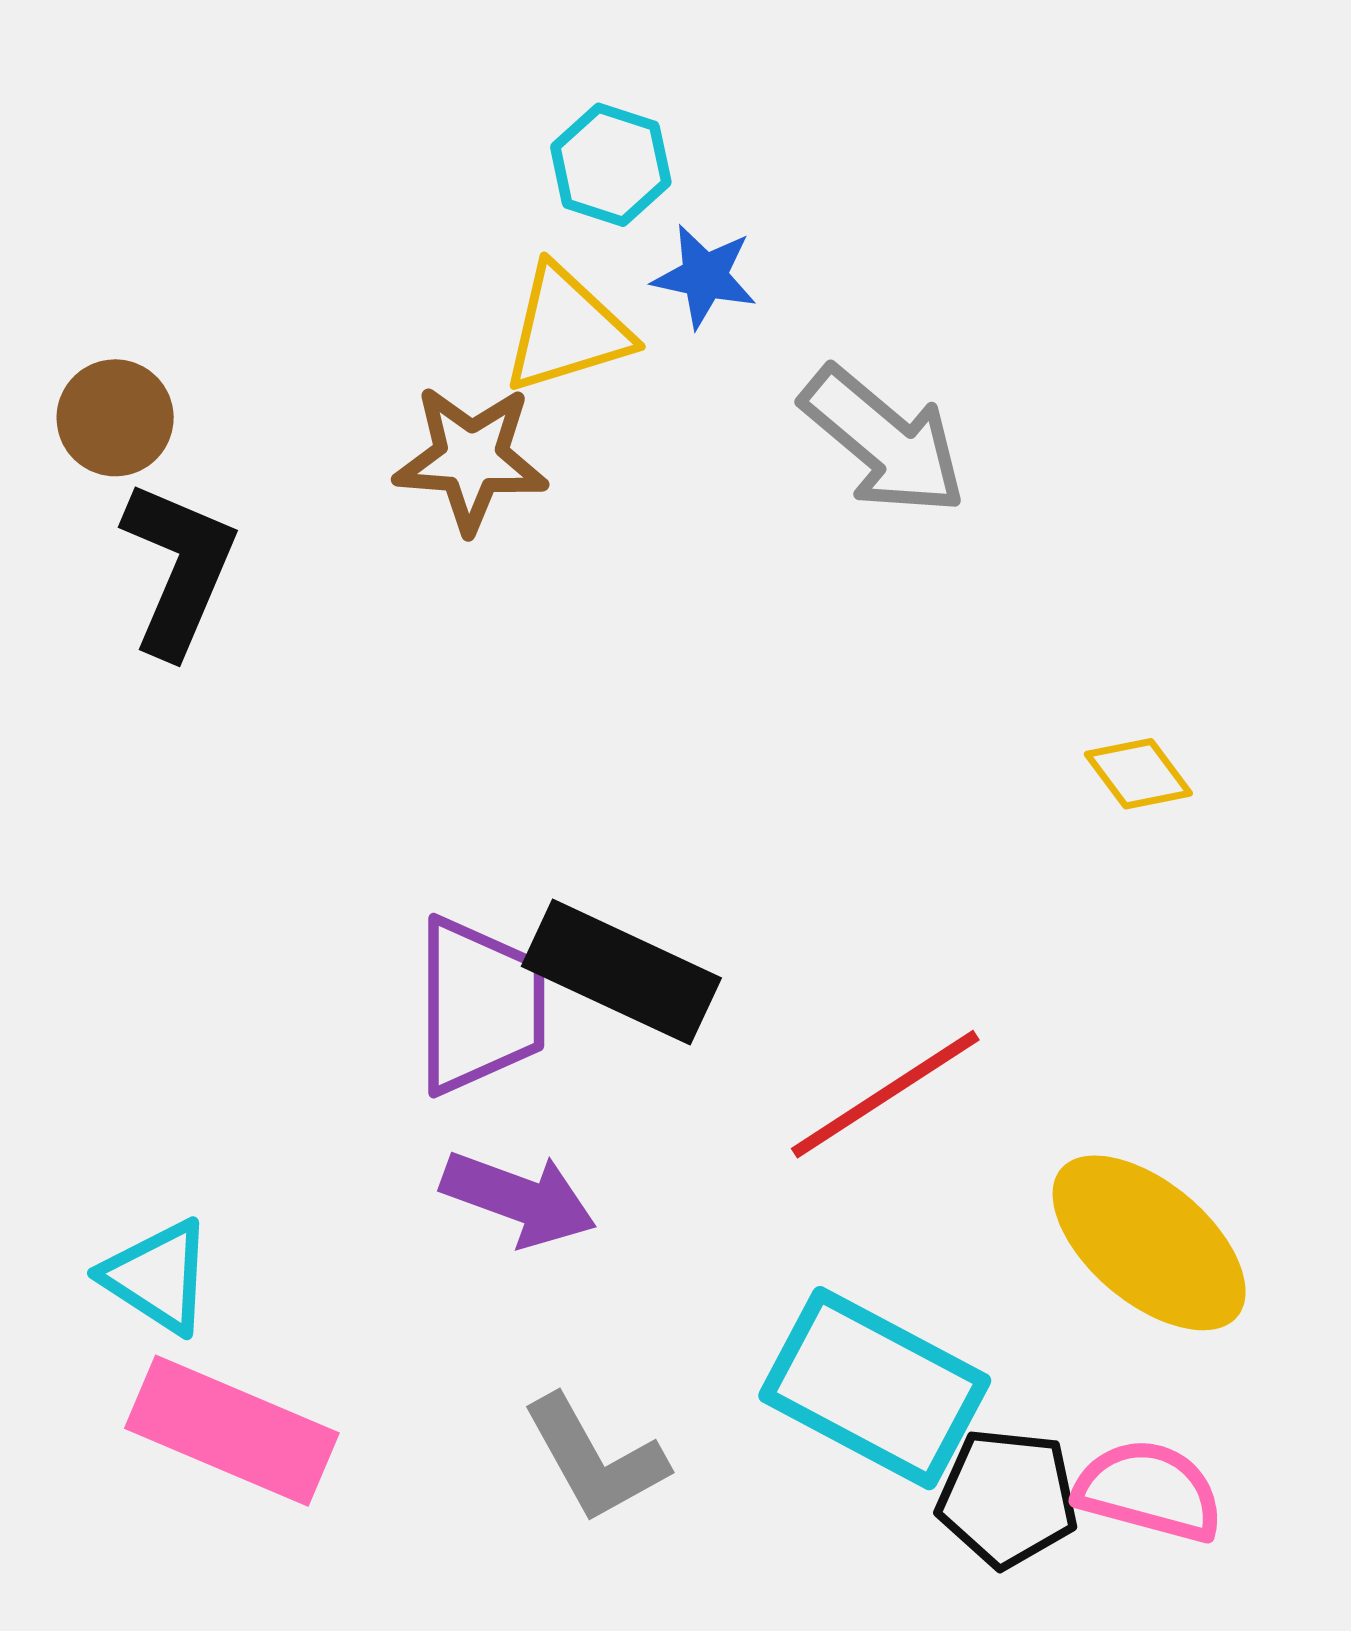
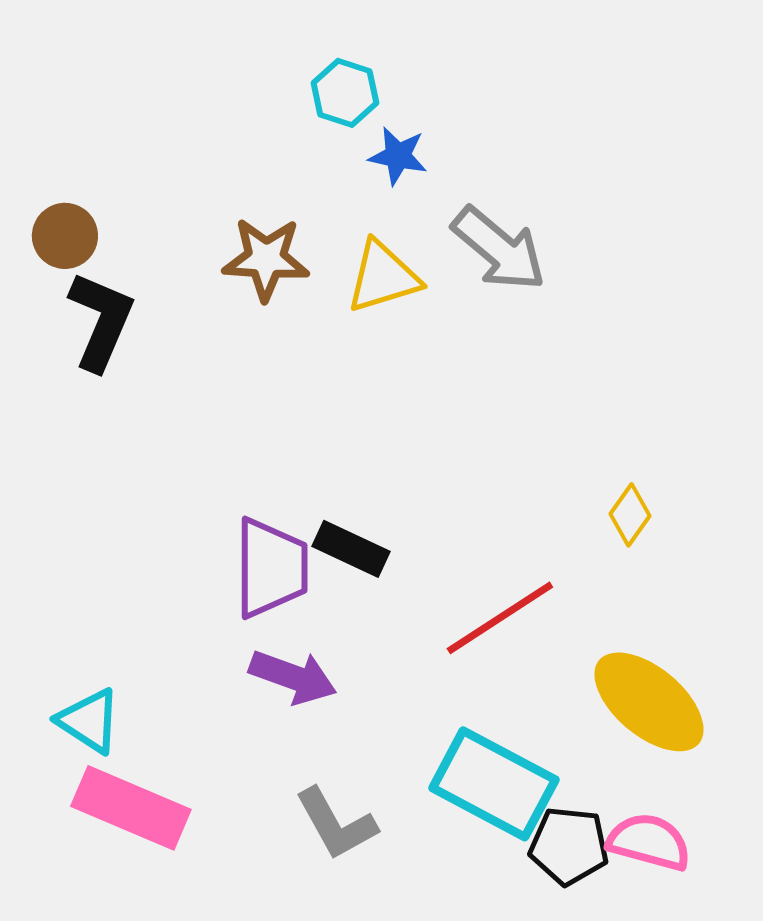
yellow triangle: (567, 329) -> (383, 277), moved
yellow diamond: (1138, 774) -> (630, 515), moved, turned 72
black rectangle: (621, 972) -> (351, 549), size x0.7

